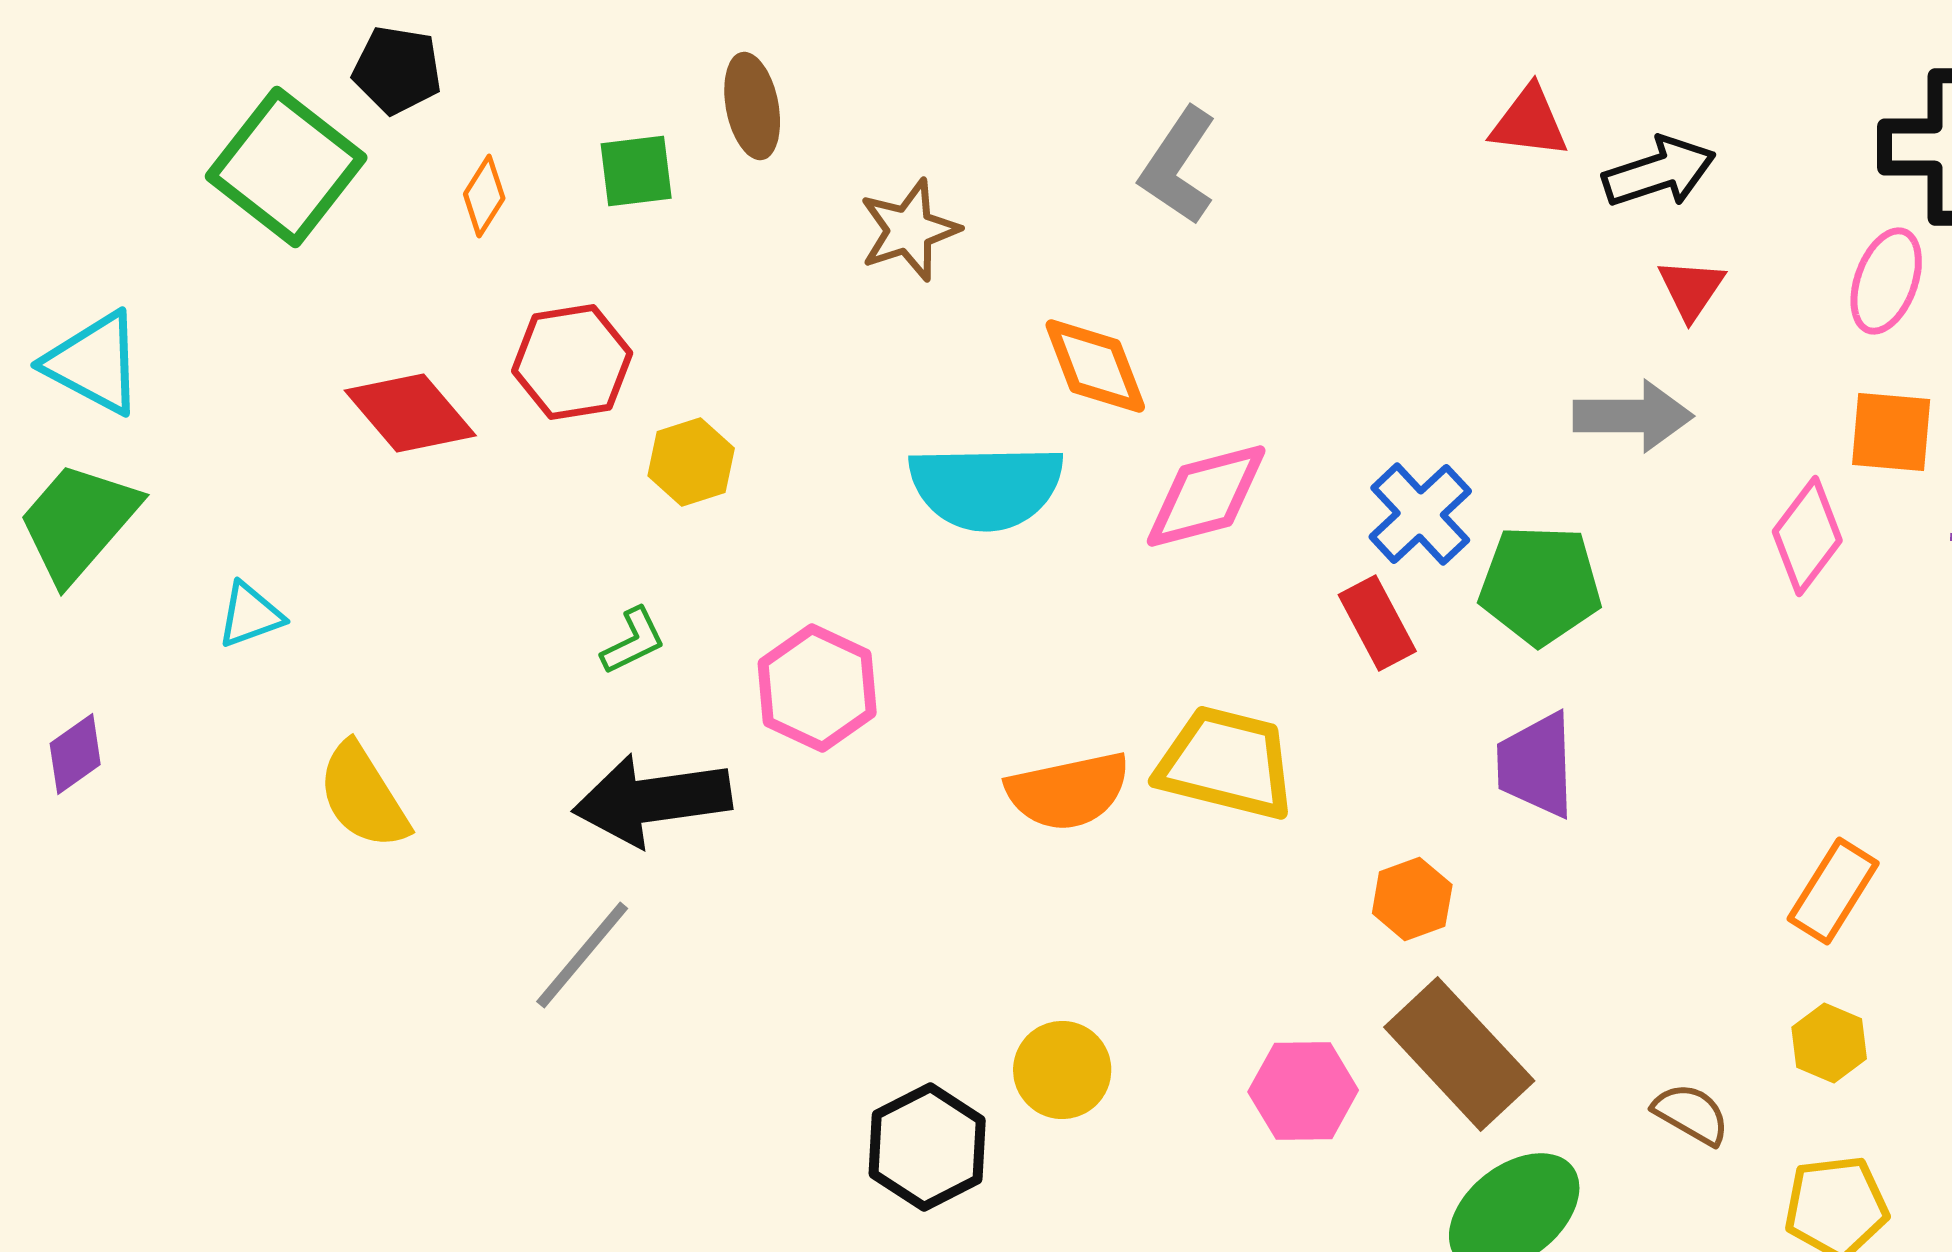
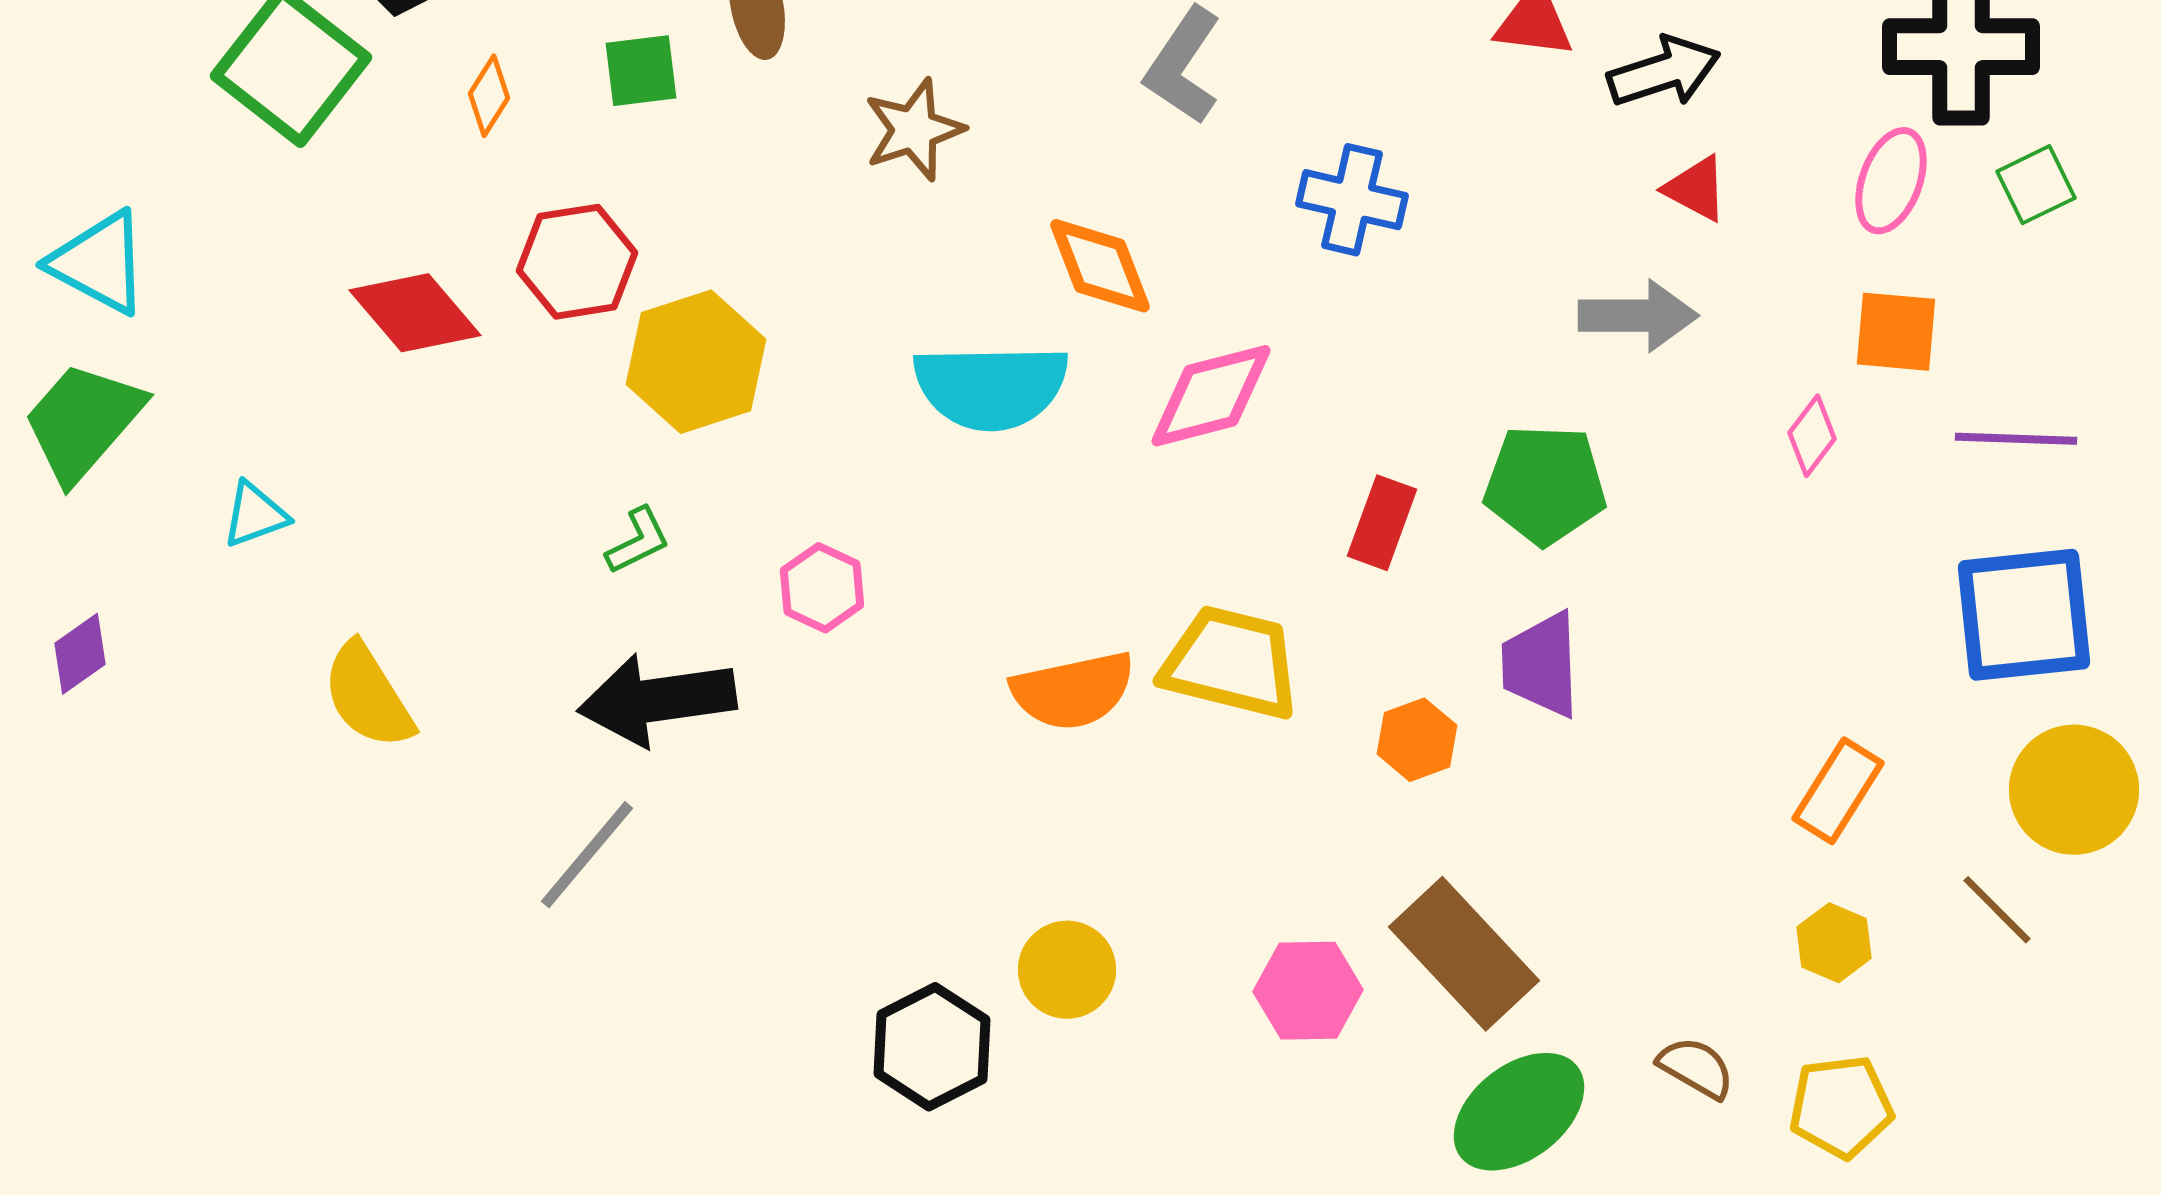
red triangle: (1691, 289) -> (1696, 189), turned -36
yellow hexagon: (691, 462) -> (696, 362), size x1.6
blue cross: (1420, 514) -> (1352, 200), moved, turned -34
pink diamond: (1807, 536) -> (1812, 436), size x0.7
red rectangle: (1377, 623) -> (1382, 523), turned 48
pink hexagon: (817, 688) -> (822, 588), size x0.7
orange hexagon: (1412, 899) -> (1417, 740), moved
brown semicircle: (1691, 1114) -> (1696, 1068), moved

